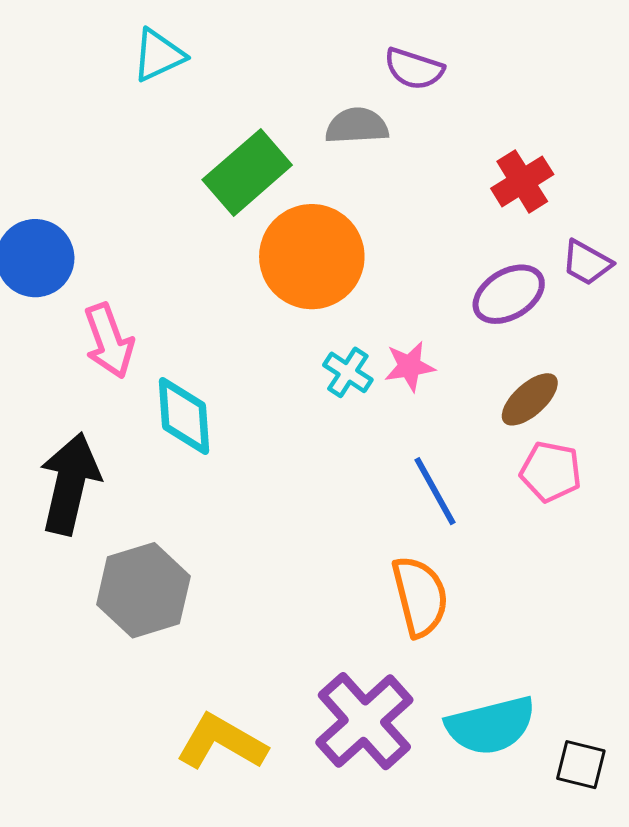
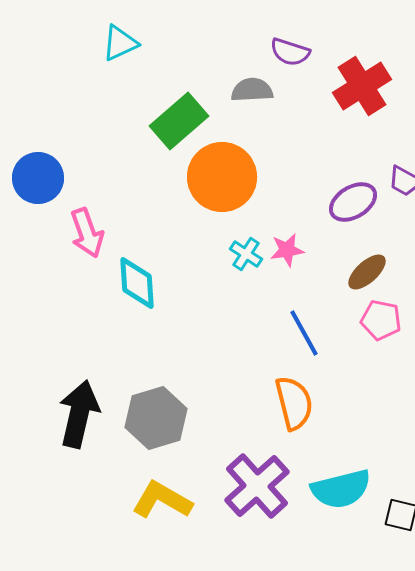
red cross: (522, 181) -> (362, 86), moved, size x1.4
black arrow: (70, 484) -> (79, 414), moved
gray hexagon: (143, 590) -> (156, 418), moved

